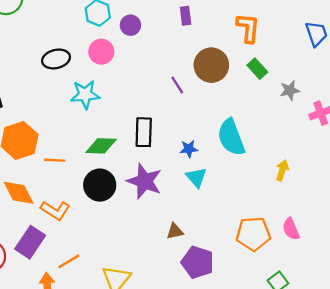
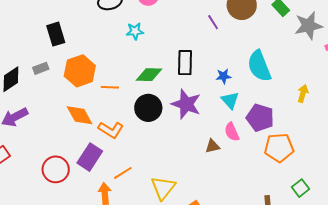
gray star: (290, 90) -> (308, 26), size x1.6
cyan star: (85, 94) -> (135, 31), size x0.7
pink semicircle: (291, 229) -> (232, 132), moved
purple pentagon: (198, 262) -> (260, 118), moved

